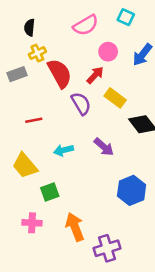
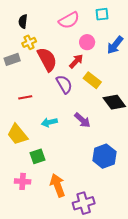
cyan square: (126, 17) -> (102, 14), turned -32

